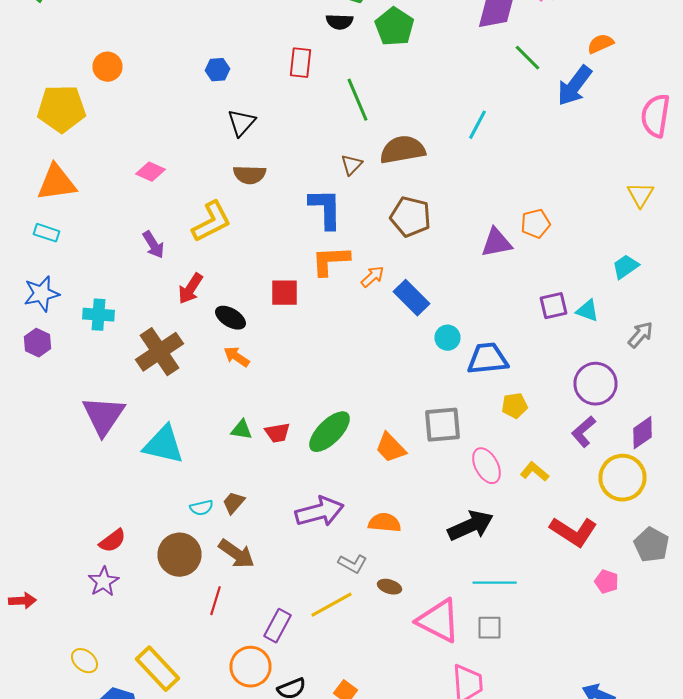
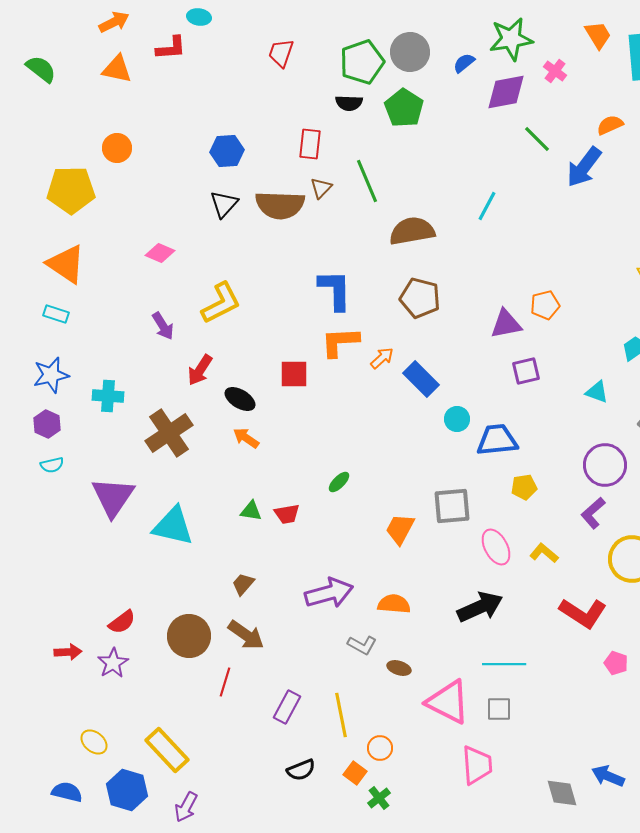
blue hexagon: (218, 70) -> (227, 151), size x1.4
black triangle: (242, 123) -> (224, 204), moved
brown triangle: (352, 165) -> (321, 188), moved
brown semicircle: (250, 175) -> (280, 205), moved, size x1.5
orange triangle: (56, 183) -> (66, 264), turned 42
purple square: (554, 306) -> (526, 371), moved
green ellipse: (330, 432) -> (339, 482), moved, size x0.5
orange trapezoid: (390, 448) -> (400, 529), turned 72
cyan semicircle: (202, 508) -> (52, 465), moved
red arrow: (22, 601) -> (68, 652), moved
yellow line: (332, 605) -> (341, 715), moved, turned -72
orange circle: (250, 667) -> (380, 748), moved, size x0.6

